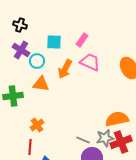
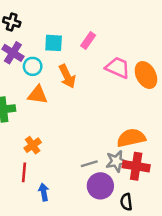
pink trapezoid: (90, 62) -> (118, 68), moved
orange arrow: (65, 69) -> (67, 76), turned -54
gray line: (83, 140) -> (89, 164), turned -40
red cross: (121, 142) -> (136, 166), turned 30

